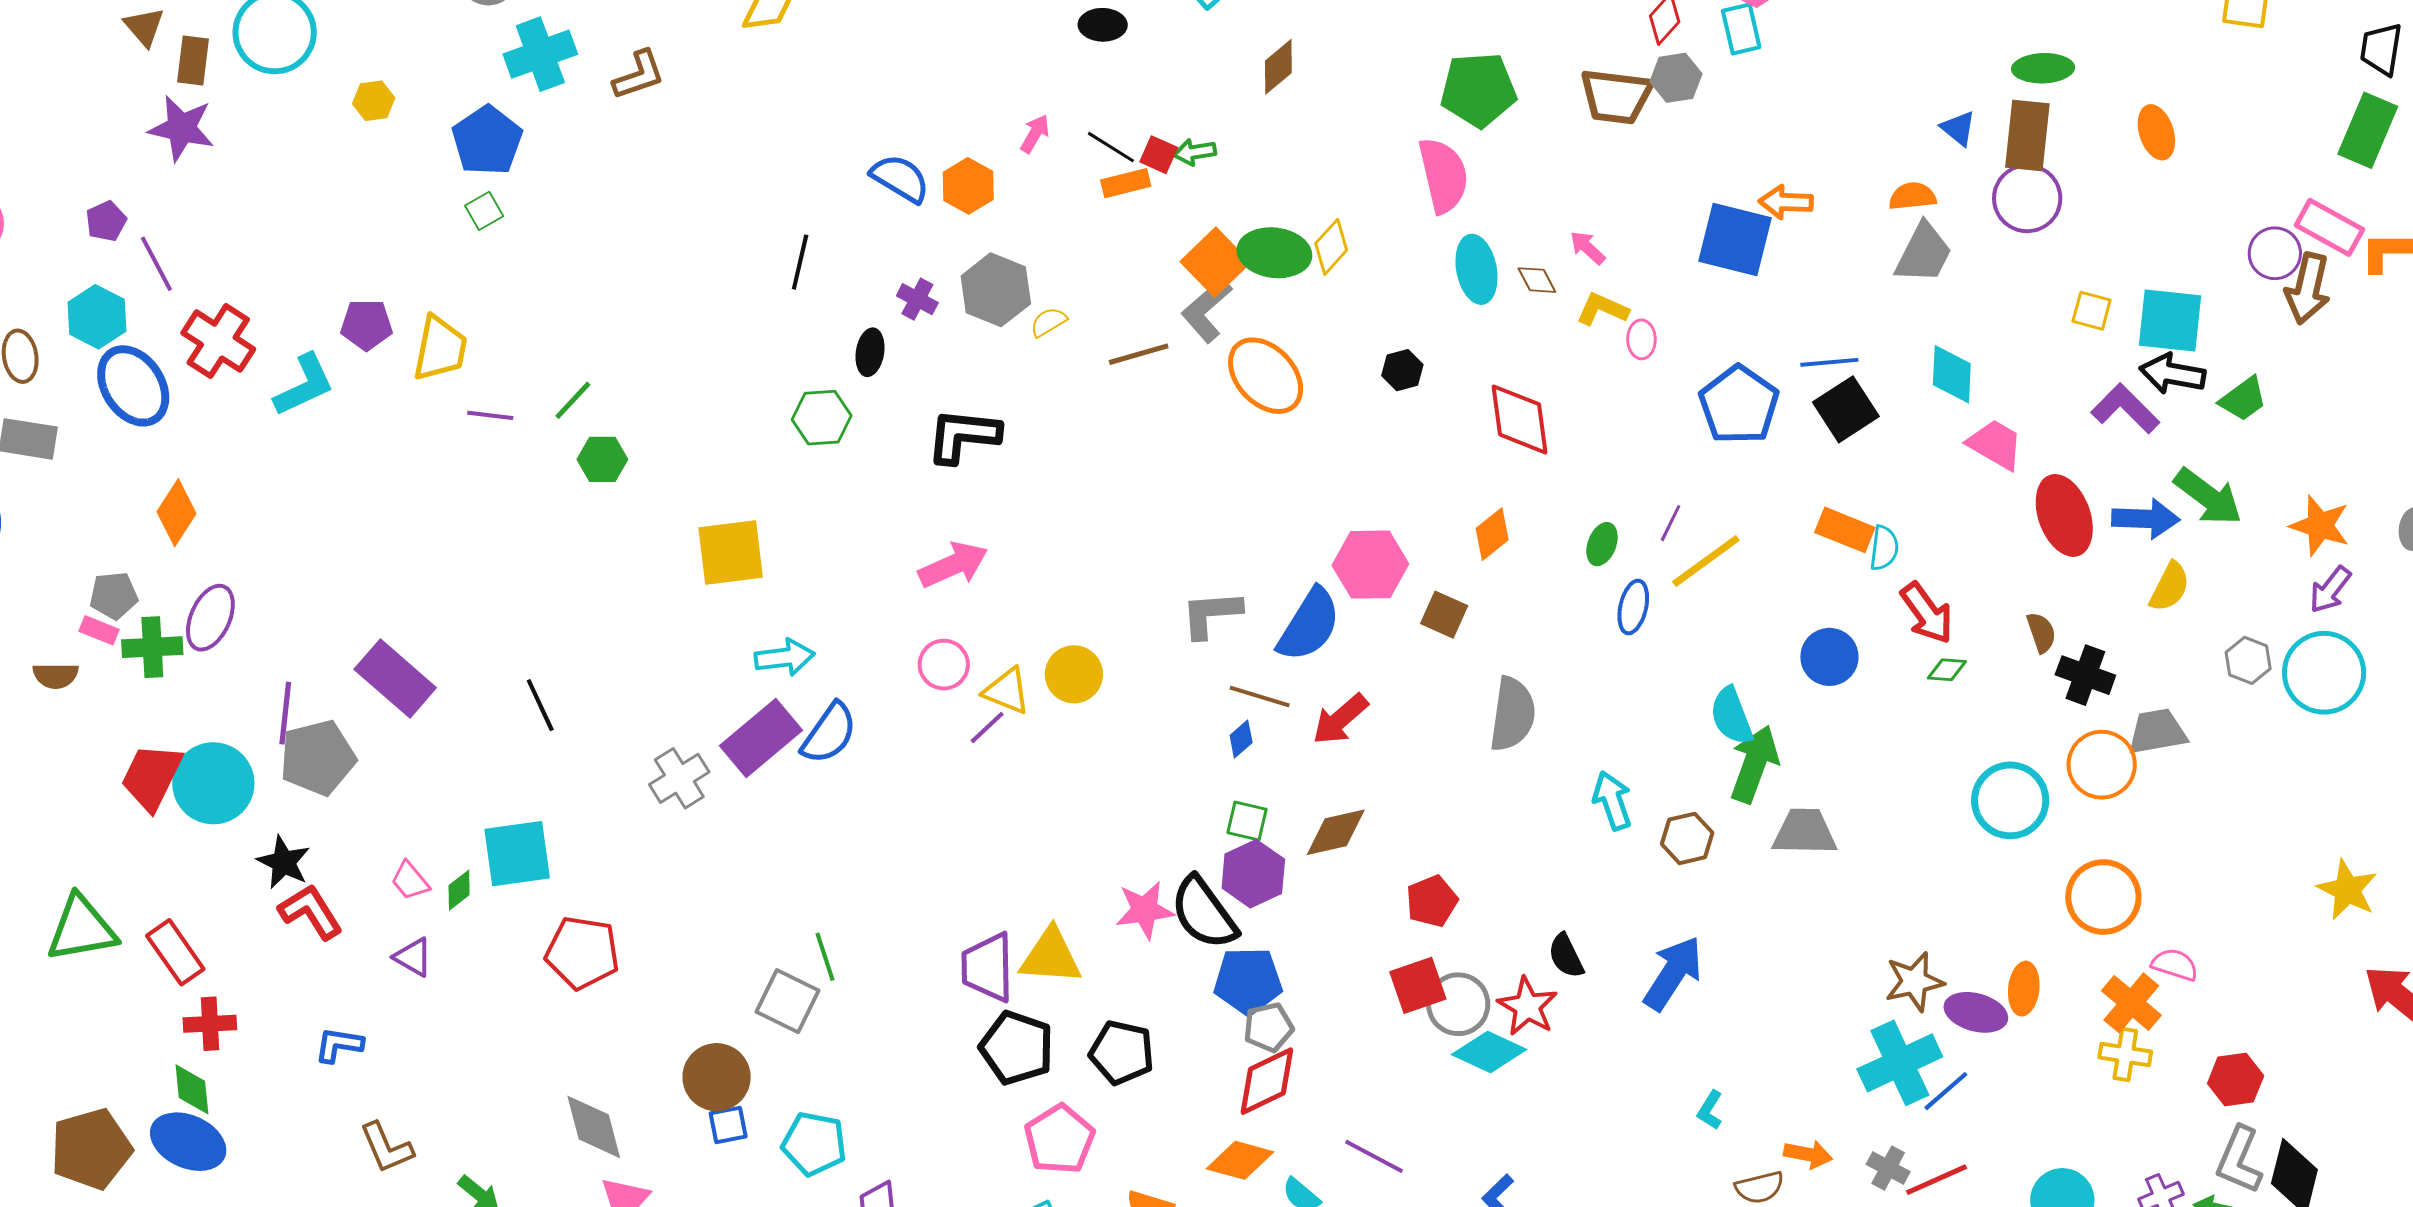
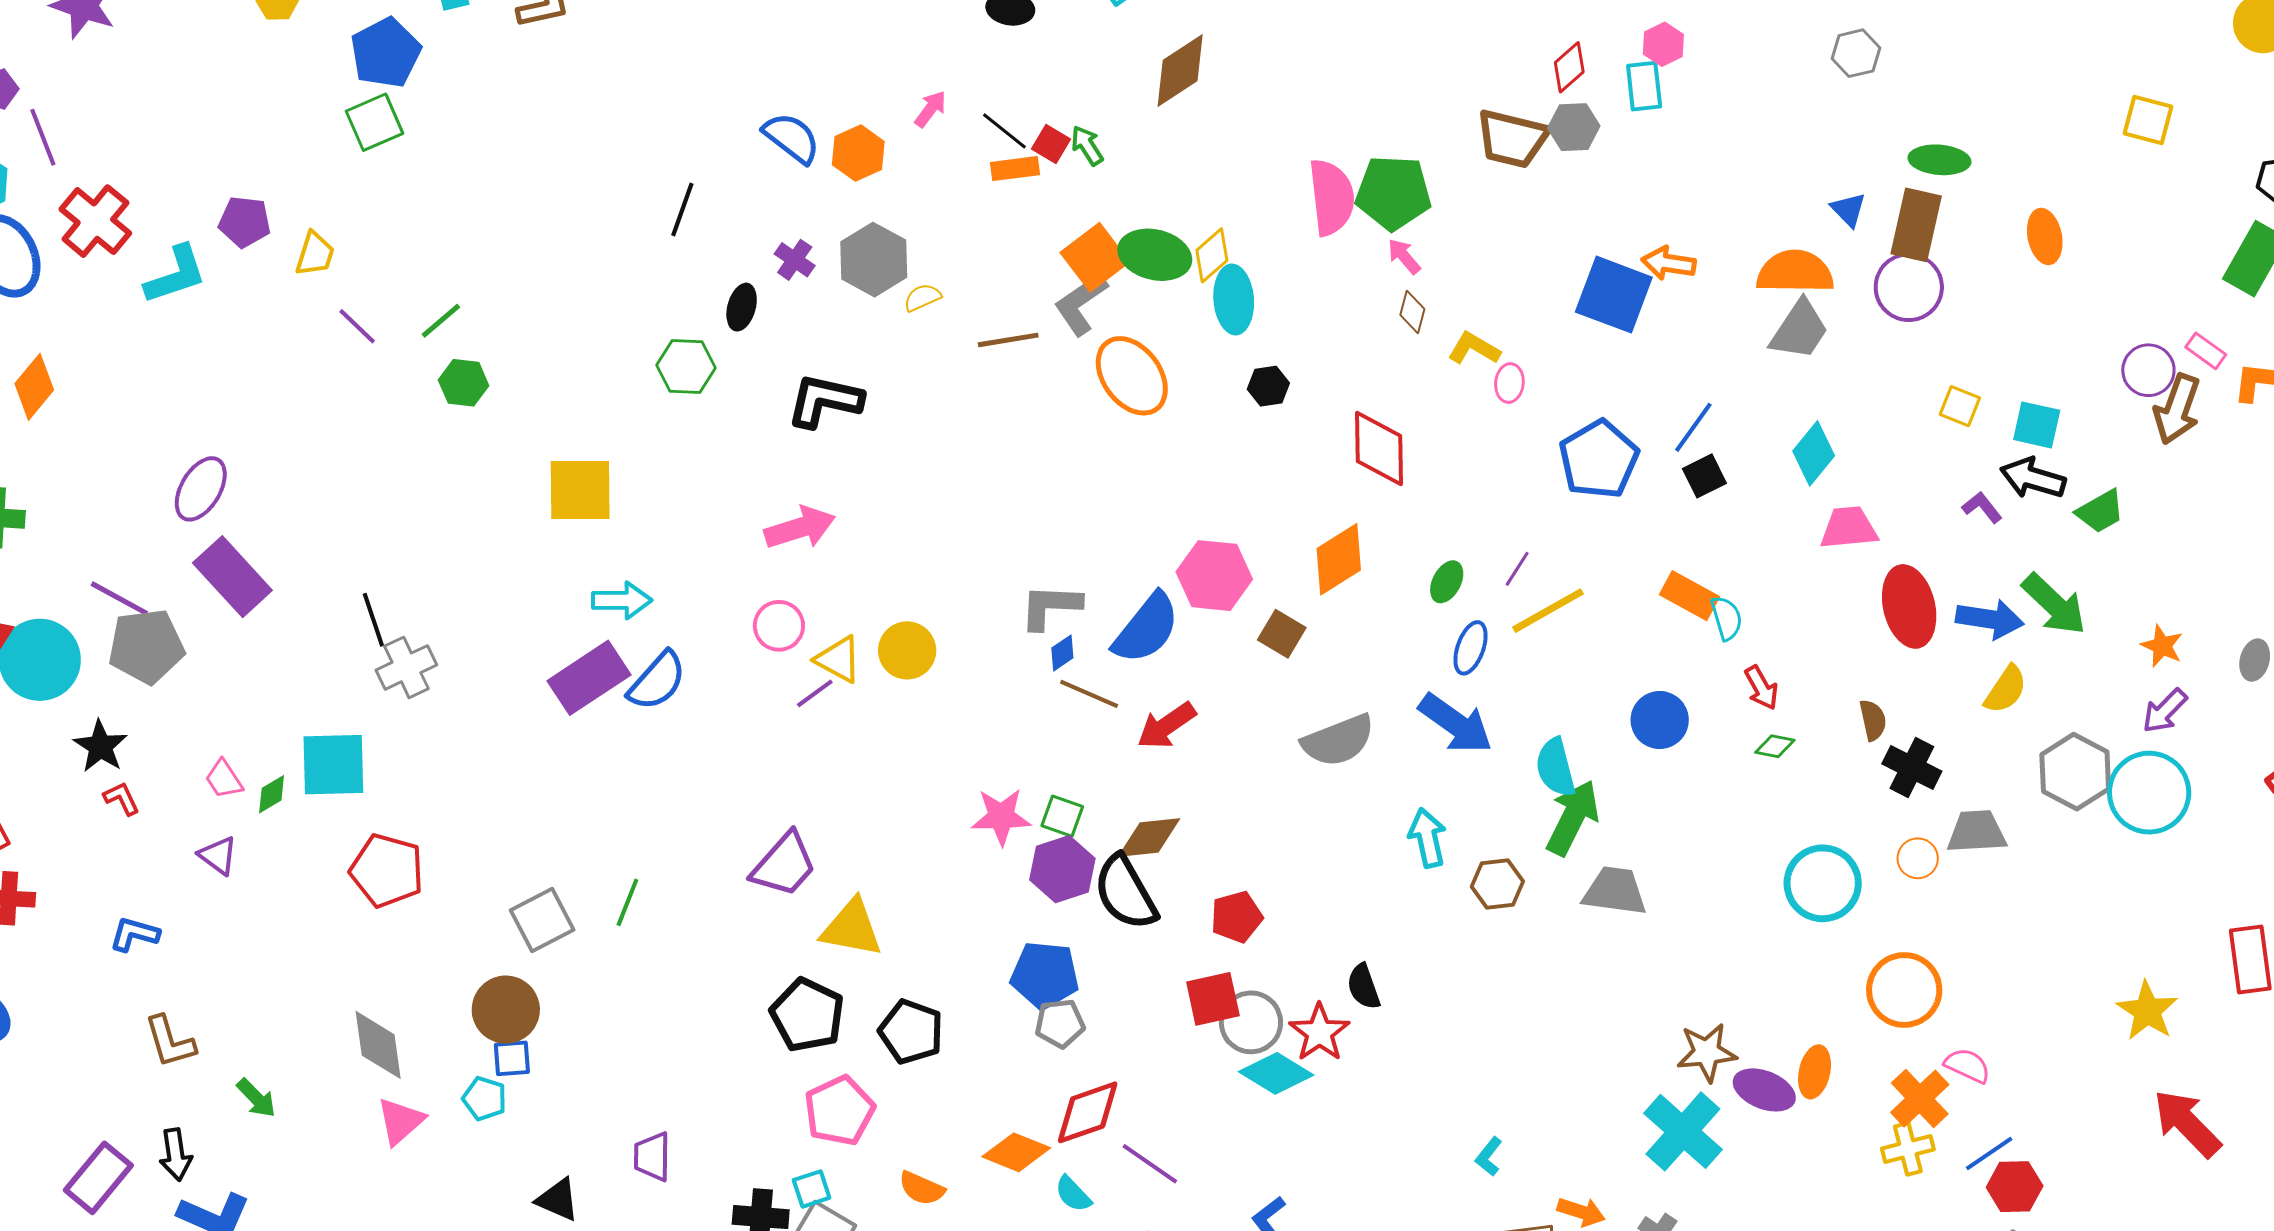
brown diamond: (1278, 67) -> (1180, 71), size x1.4
green pentagon: (1478, 90) -> (1393, 193), moved
green arrow: (1195, 152) -> (1087, 145), turned 60
orange semicircle: (1912, 196) -> (1795, 272), size x1.6
green square: (484, 211) -> (375, 122), size x1.5
pink rectangle: (2329, 227) -> (2206, 351), size x0.6
pink arrow: (1587, 248) -> (1404, 256), moved
cyan ellipse: (1476, 269) -> (1234, 299), moved
brown diamond: (1537, 280) -> (1412, 312), turned 36
cyan square: (2170, 320) -> (2037, 425), size x0.7
yellow trapezoid: (440, 348) -> (315, 254), size x0.7
blue line: (1829, 362) -> (1693, 427), turned -56
cyan diamond: (1952, 374) -> (1814, 453), turned 30
black square: (1846, 409) -> (1704, 476), size x0.7
purple L-shape: (2125, 409) -> (1982, 507), size x0.6
purple line: (490, 415) -> (357, 326), turned 30
pink trapezoid: (1995, 444) -> (1849, 528), turned -42
orange star: (2320, 526) -> (2162, 646), size x0.7
orange diamond: (1492, 534) -> (1339, 559), size x1.4
cyan semicircle: (1884, 548) -> (1726, 618), turned -30
red arrow: (1927, 613) -> (1761, 688), size x0.7
purple ellipse: (210, 618) -> (201, 489), moved
gray hexagon: (2248, 660) -> (2075, 772), size x1.6
purple line: (285, 713) -> (119, 598), turned -74
gray semicircle: (1513, 714) -> (1338, 740), turned 54
blue diamond: (1241, 739) -> (1062, 653), moved
orange circle: (2102, 765) -> (1918, 858), size x0.6
gray cross: (679, 778) -> (406, 667), moved
pink star: (1145, 910) -> (1001, 817), moved
red L-shape: (311, 912) -> (122, 798), size x0.6
black semicircle: (1204, 913) -> (1125, 893), moved
green line: (825, 957) -> (627, 902), turned 33
purple trapezoid: (988, 967) -> (784, 865), moved, turned -144
blue arrow: (1673, 973) -> (1456, 724), moved, turned 86
gray square: (787, 1001) -> (542, 920), moved, turned 30
yellow cross: (2125, 1055) -> (1908, 1149), turned -30
cyan cross: (1900, 1063) -> (1683, 1131), turned -30
red diamond: (1267, 1081) -> (1088, 1112), moved
blue line: (1946, 1091) -> (1989, 1154), moved
cyan pentagon: (814, 1144) -> (484, 1099), moved, size x0.7

